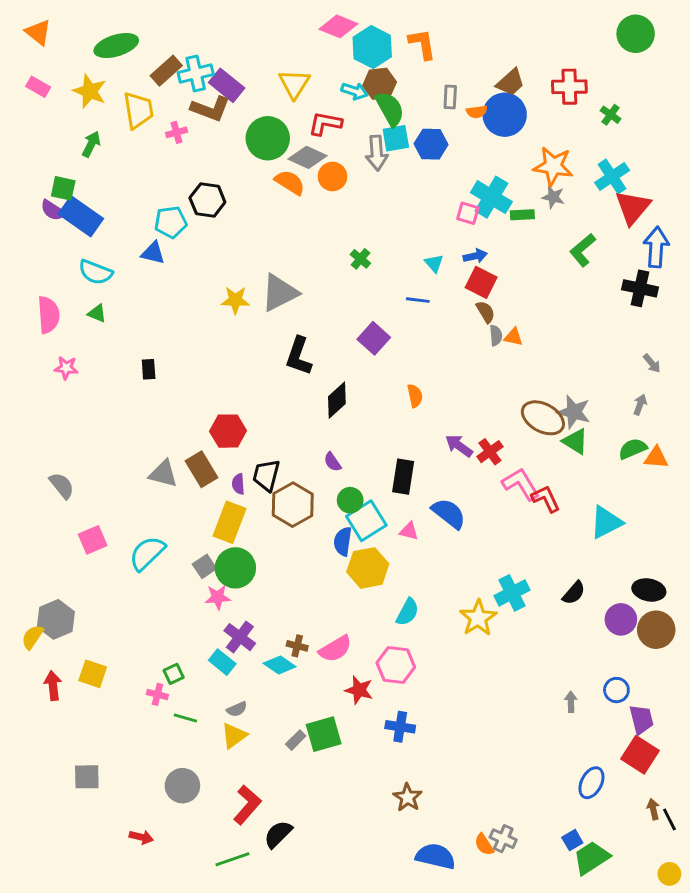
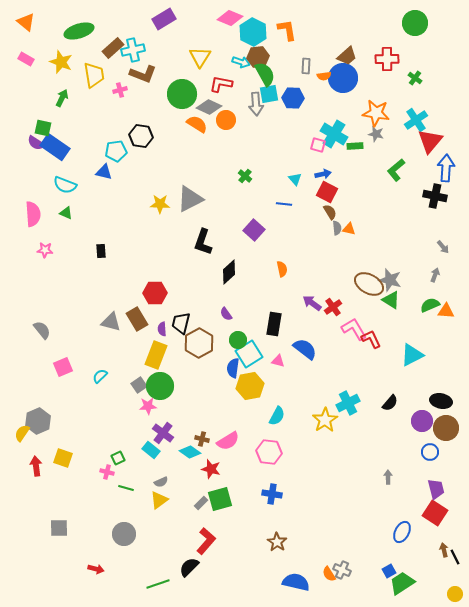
green circle: (636, 34) -> (415, 23), moved
purple rectangle: (227, 85) -> (164, 19), moved, turned -70
cyan semicircle: (147, 553) -> (100, 376), size x0.6
red star: (359, 690) -> (211, 469), moved
blue circle: (616, 690) -> (430, 452), moved
red L-shape: (247, 805) -> (206, 541), moved

